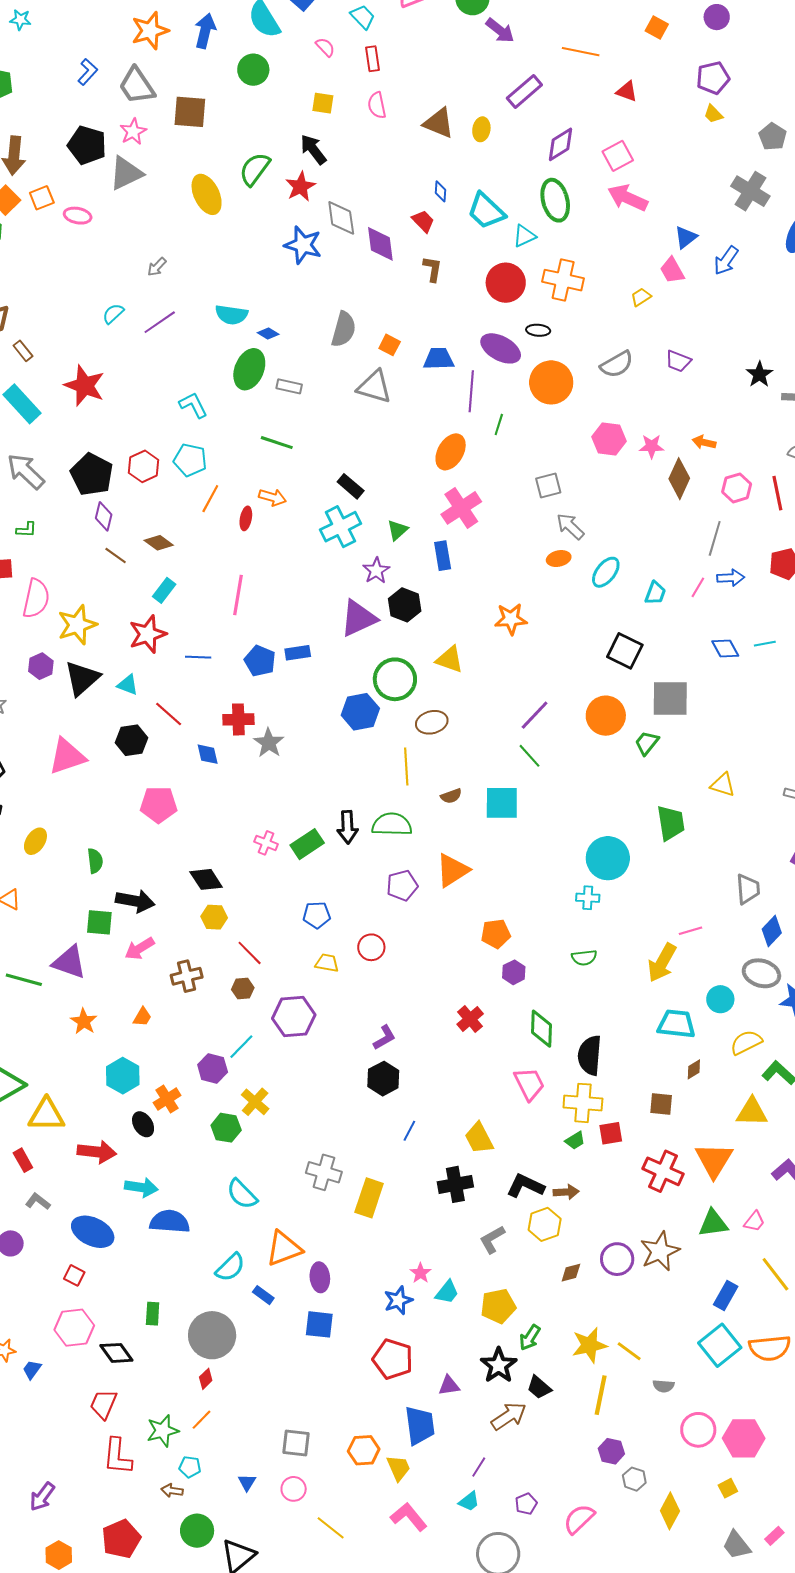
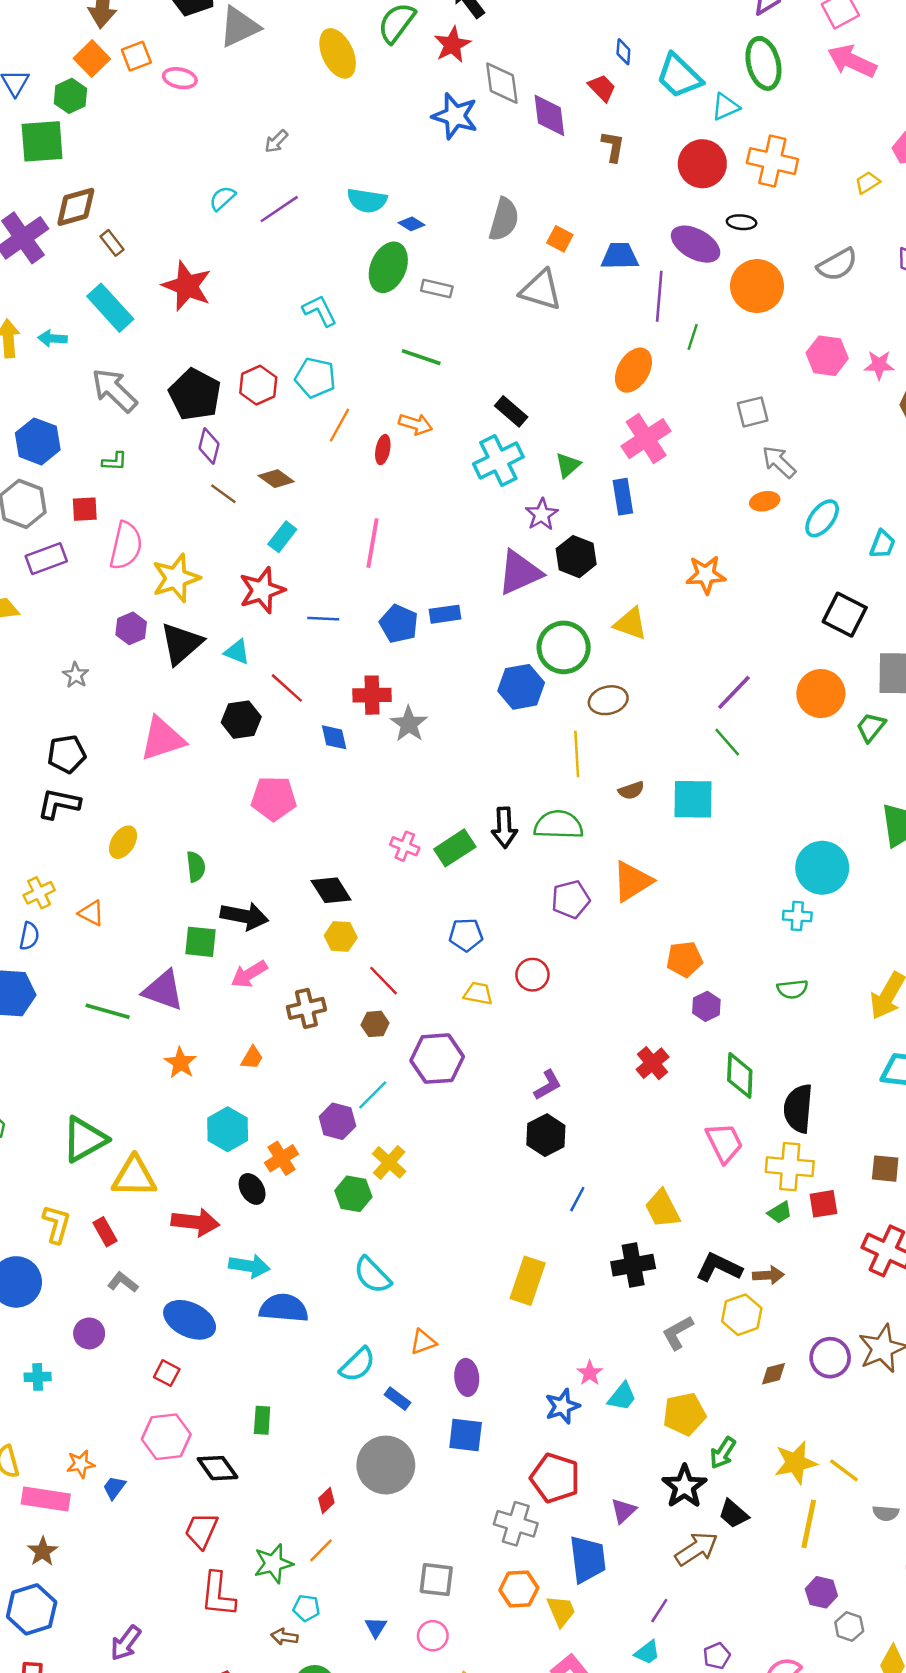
gray cross: (324, 1172) -> (516, 1524), moved
orange triangle: (284, 1248) -> (423, 1342), size x0.6
gray circle: (212, 1335) -> (386, 1465), moved
purple triangle: (449, 1386) -> (624, 1511), turned -35

